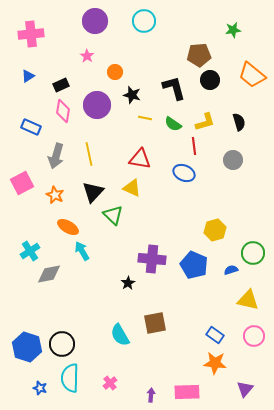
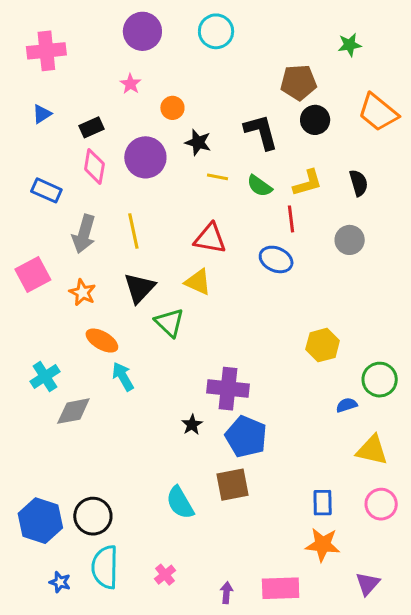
blue pentagon: (194, 265) -> (246, 437), moved
blue rectangle: (215, 335) -> (323, 503), turned 54

